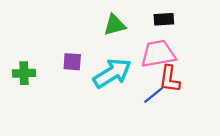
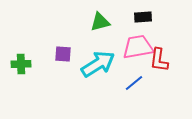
red L-shape: (170, 79) -> (159, 60), moved

